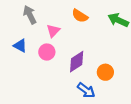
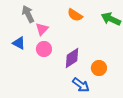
pink triangle: (53, 31) -> (42, 29), moved

